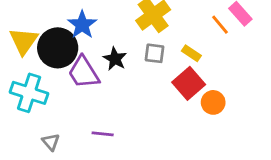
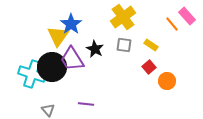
yellow triangle: (24, 41) -> (58, 36), moved
black circle: (58, 48) -> (52, 67), moved
red square: (189, 83) -> (149, 67), size x0.6

